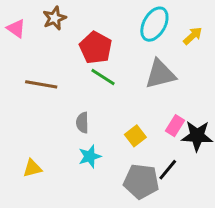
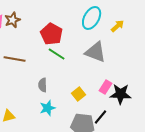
brown star: (54, 18) -> (13, 20), moved
gray triangle: (160, 74) -> (96, 52), turned 35

